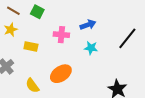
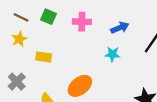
blue arrow: (88, 25) -> (120, 28), moved
pink cross: (61, 35) -> (82, 22), moved

